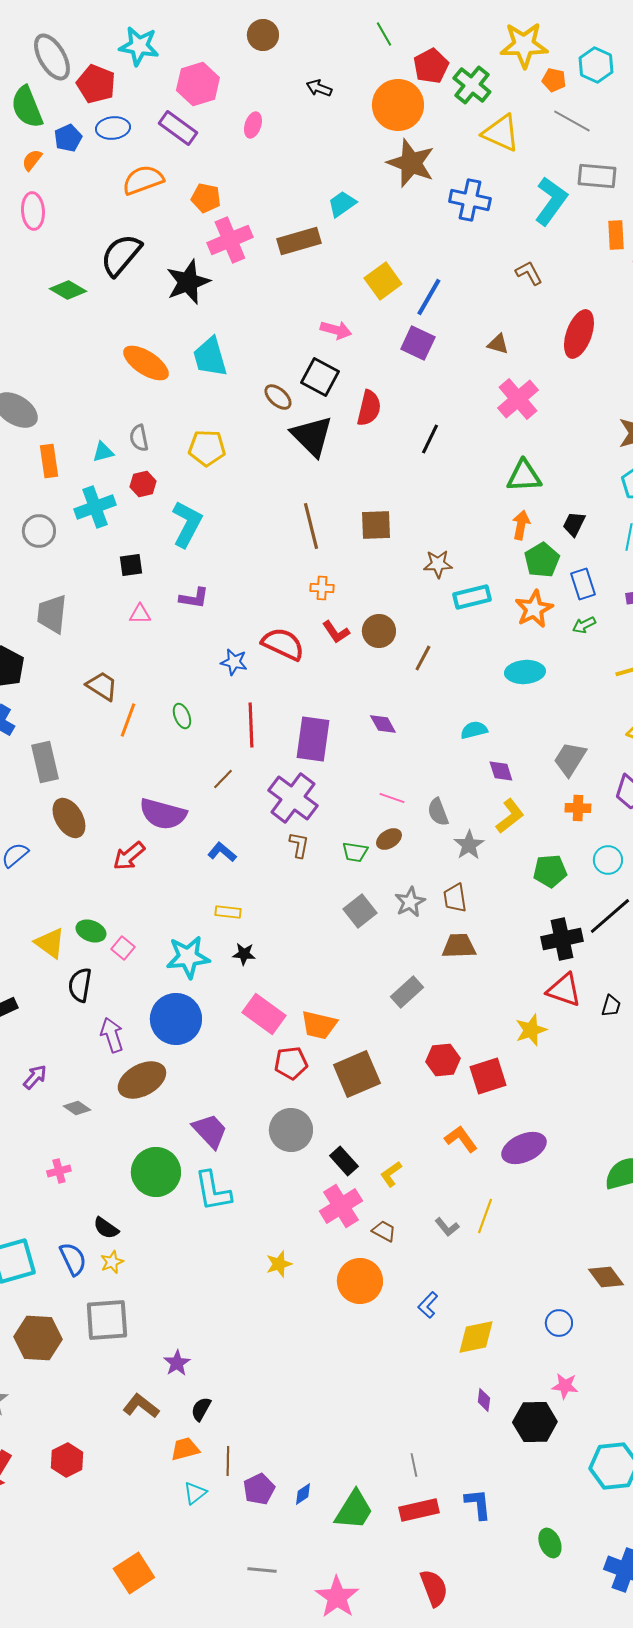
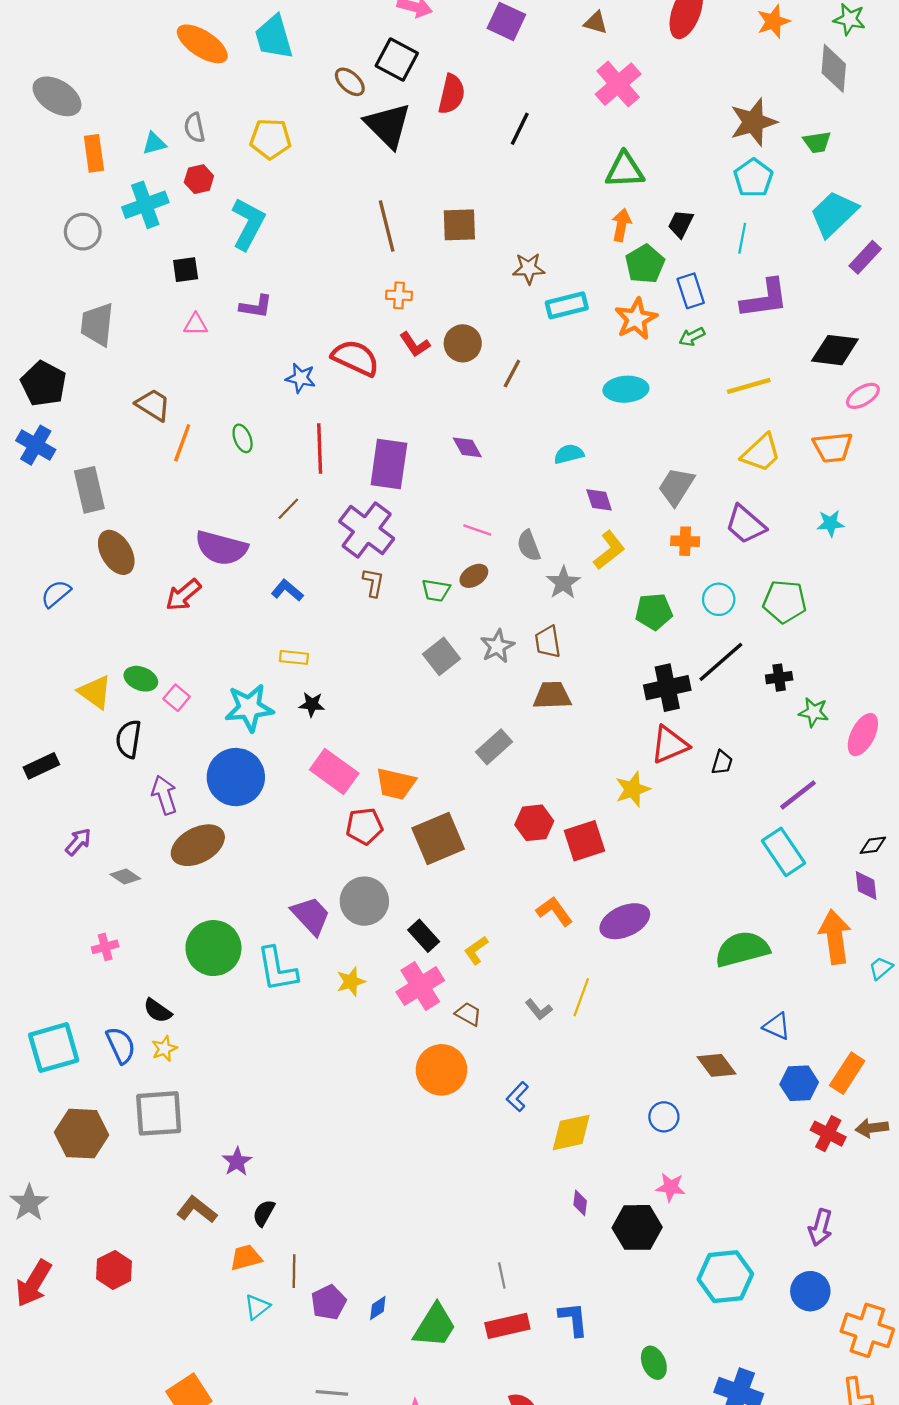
red triangle: (564, 990) -> (669, 745), turned -42
purple trapezoid: (210, 1131) -> (311, 916), moved
yellow star: (279, 1264) -> (351, 982), moved

